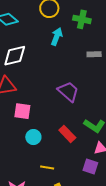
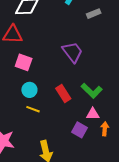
gray rectangle: (94, 54) -> (94, 14), moved, turned -32
yellow line: (47, 168) -> (33, 109), moved

